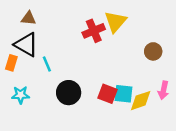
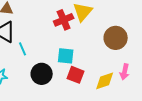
brown circle: (153, 51) -> (116, 38), size x1.5
cyan square: (123, 94) -> (66, 56), moved

